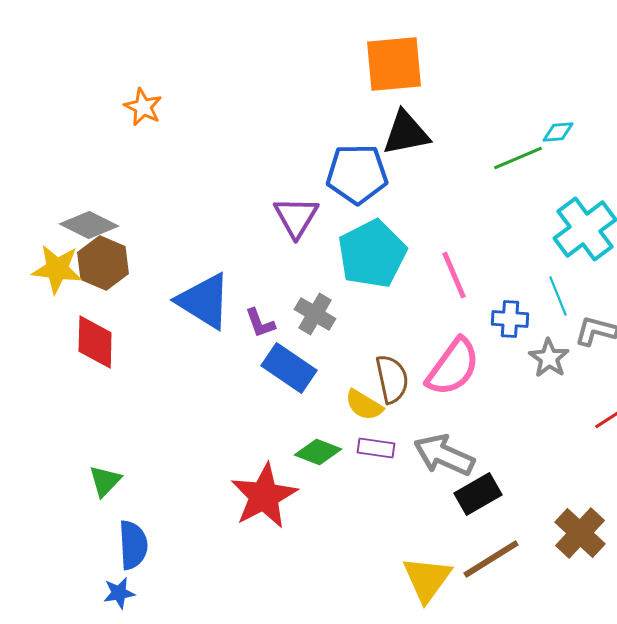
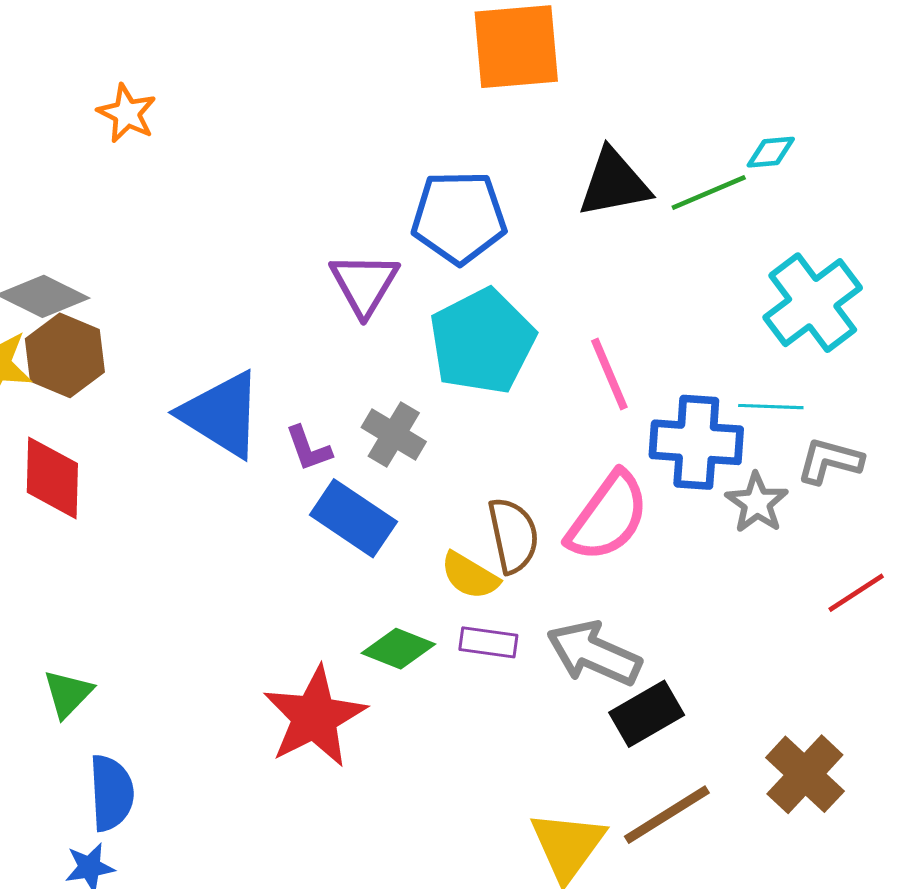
black triangle: (406, 133) -> (614, 183), moved
cyan line: (558, 296) -> (771, 407), turned -66
blue cross: (510, 319) -> (696, 442), size x1.6

